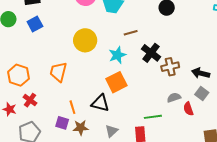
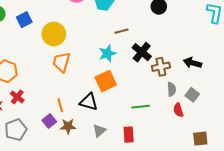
yellow circle: (85, 40) -> (54, 34), moved
orange trapezoid: (58, 72) -> (61, 62), moved
black arrow: (201, 73) -> (193, 63), moved
gray semicircle: (174, 98) -> (172, 89), moved, turned 104
green line: (153, 117) -> (141, 107), moved
purple square: (62, 123) -> (49, 121), turned 32

